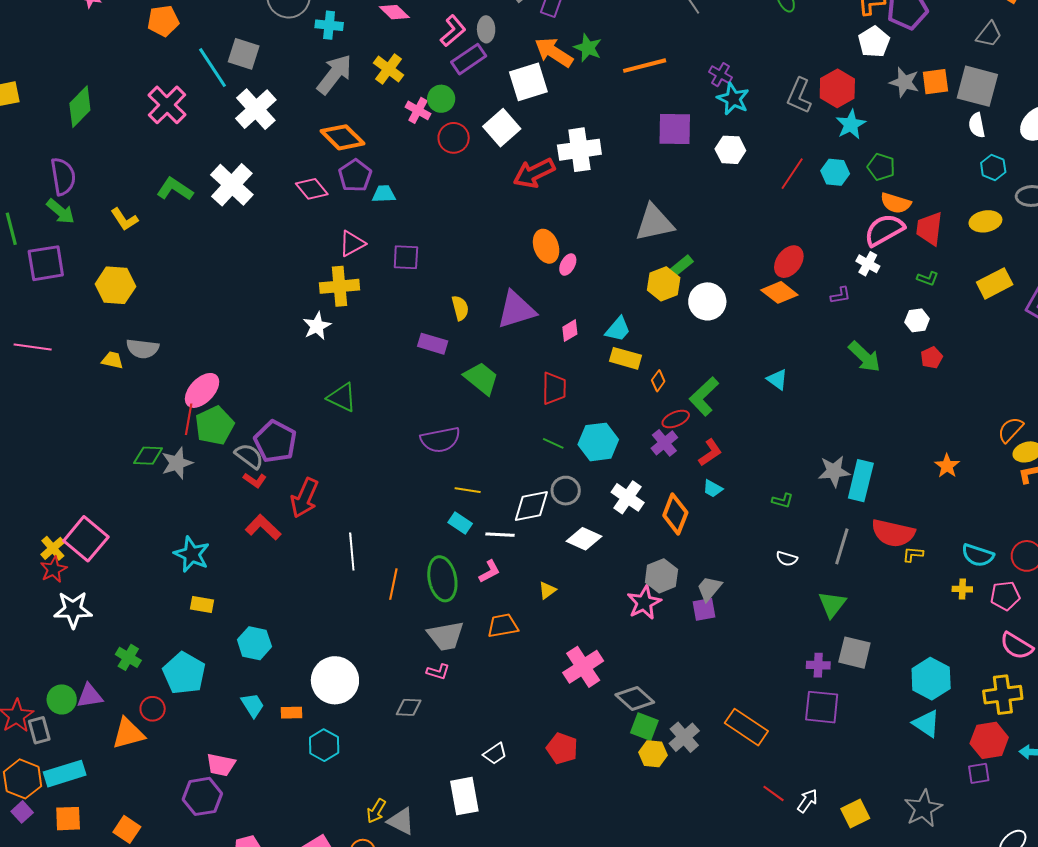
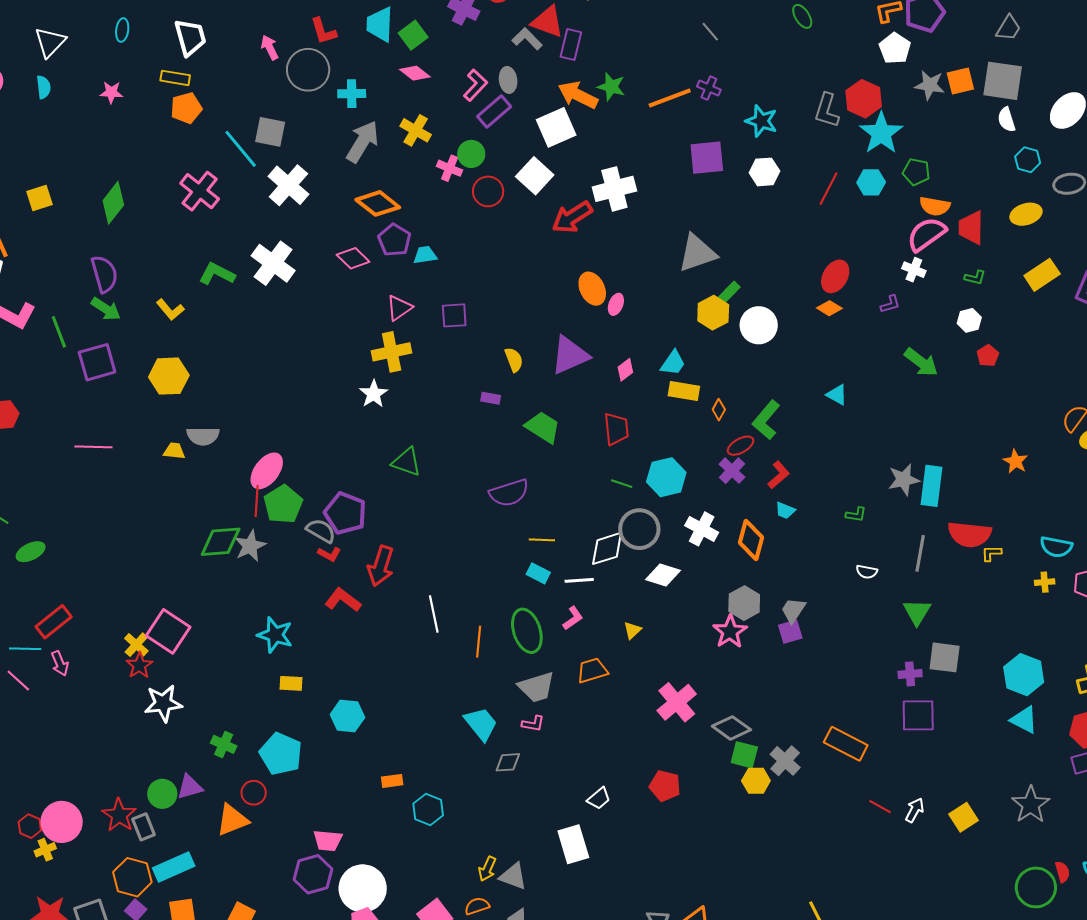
purple cross: (720, 75) -> (709, 88), moved
cyan star: (851, 124) -> (881, 133), size x1.4
orange diamond: (779, 292) -> (829, 308), size x0.7
purple rectangle: (433, 344) -> (491, 398), size x0.7
green diamond: (148, 456) -> (221, 542), size x1.4
gray circle: (566, 491) -> (639, 529), size x1.4
white circle: (335, 680) -> (363, 888), moved
cyan trapezoid: (253, 705) -> (481, 724), moved, size x1.4

